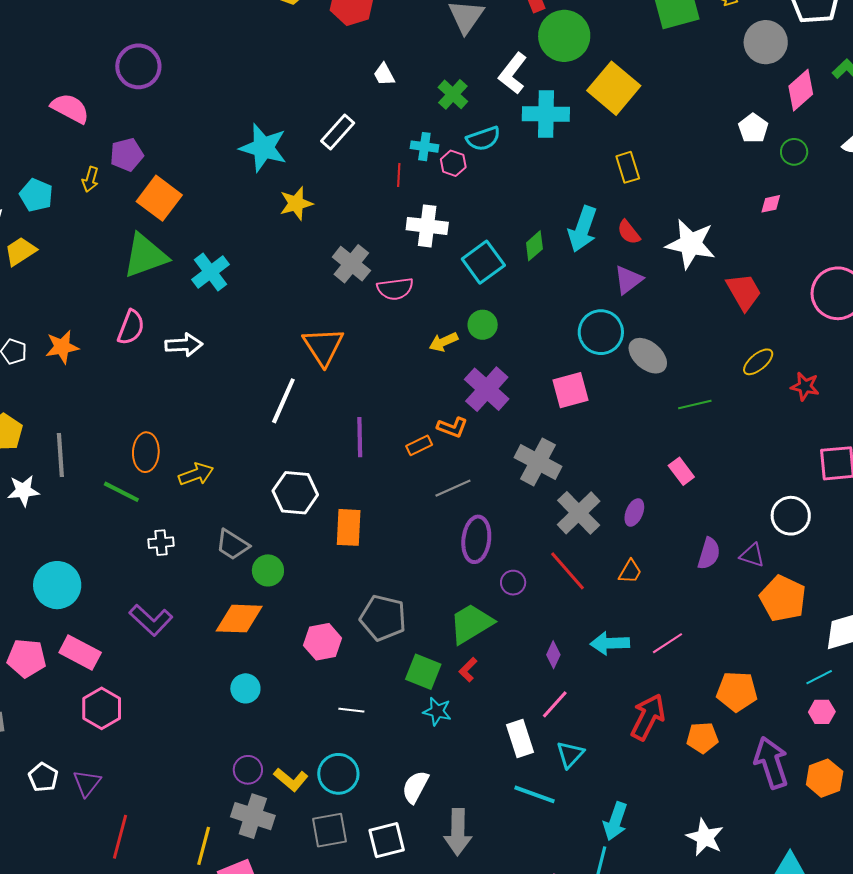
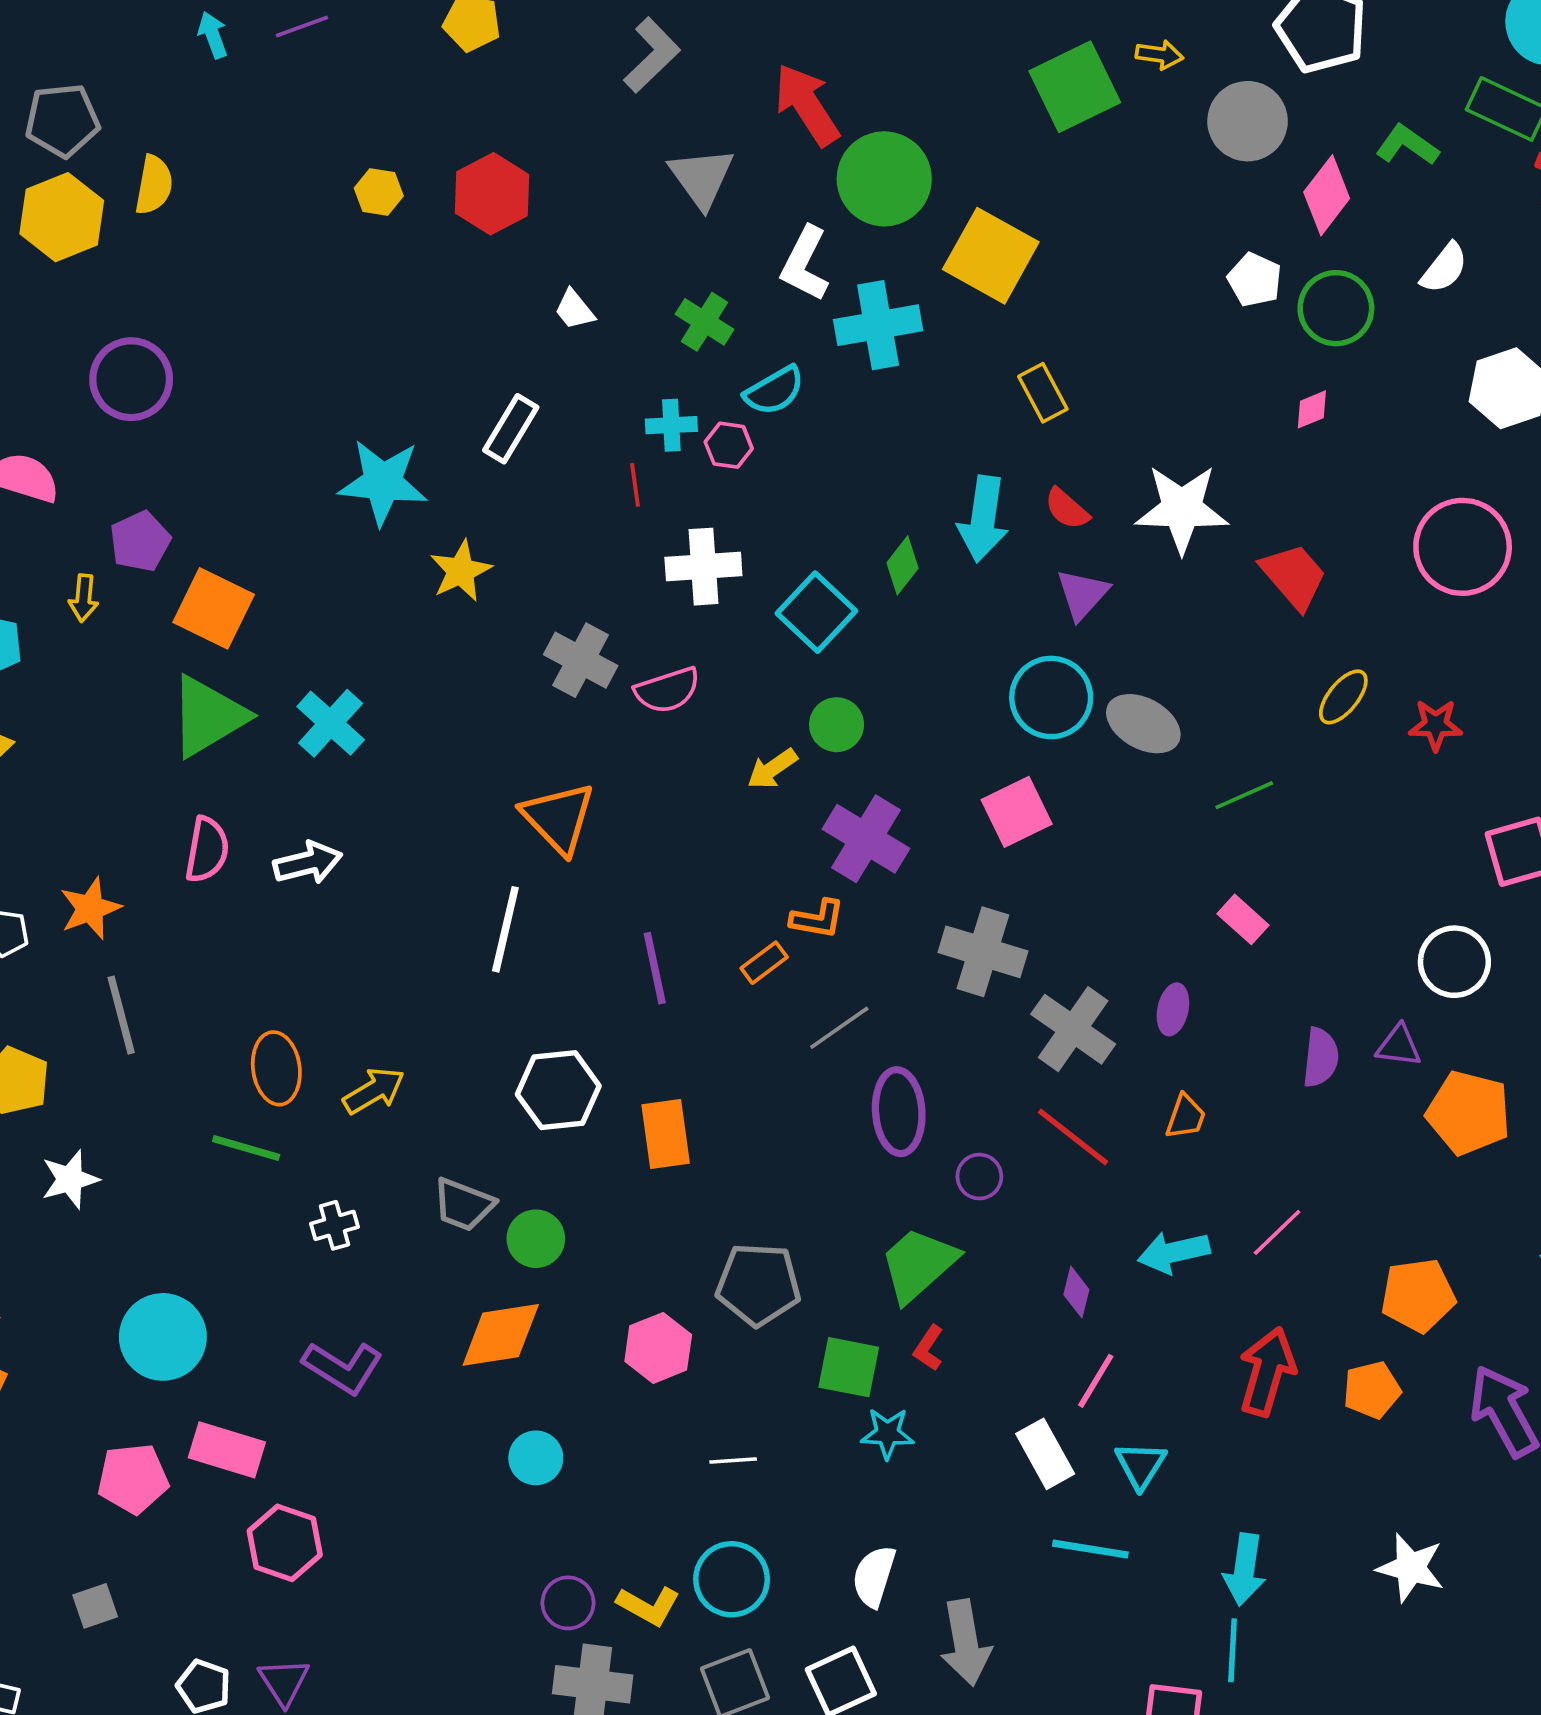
green circle: (794, 152) -> (1336, 308), size x1.5
gray line: (60, 455) -> (121, 1015), moved

